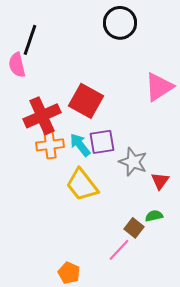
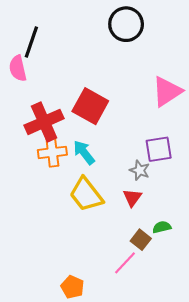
purple square: (102, 142) -> (159, 149), moved
gray star: (133, 162) -> (140, 170), size x0.7
red triangle: (160, 181) -> (132, 198), moved

